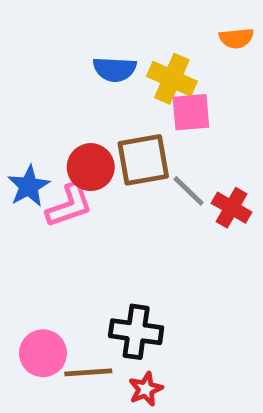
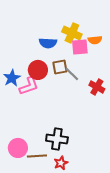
orange semicircle: (236, 38) -> (95, 40), moved
blue semicircle: (115, 69) -> (48, 43), moved
brown square: (143, 160) -> (60, 67), size x0.7
gray line: (189, 191) -> (72, 74), moved

